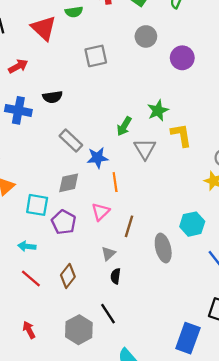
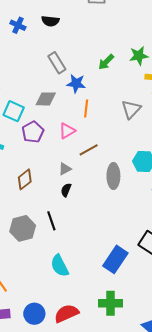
blue cross: (18, 110) -> (18, 25), size x0.7
gray triangle: (145, 149) -> (131, 109), moved
brown line: (129, 226) -> (89, 150), turned 30

